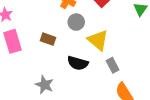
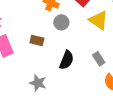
yellow triangle: (98, 40) -> (99, 20), moved
black semicircle: (78, 63) -> (67, 60), turned -78

